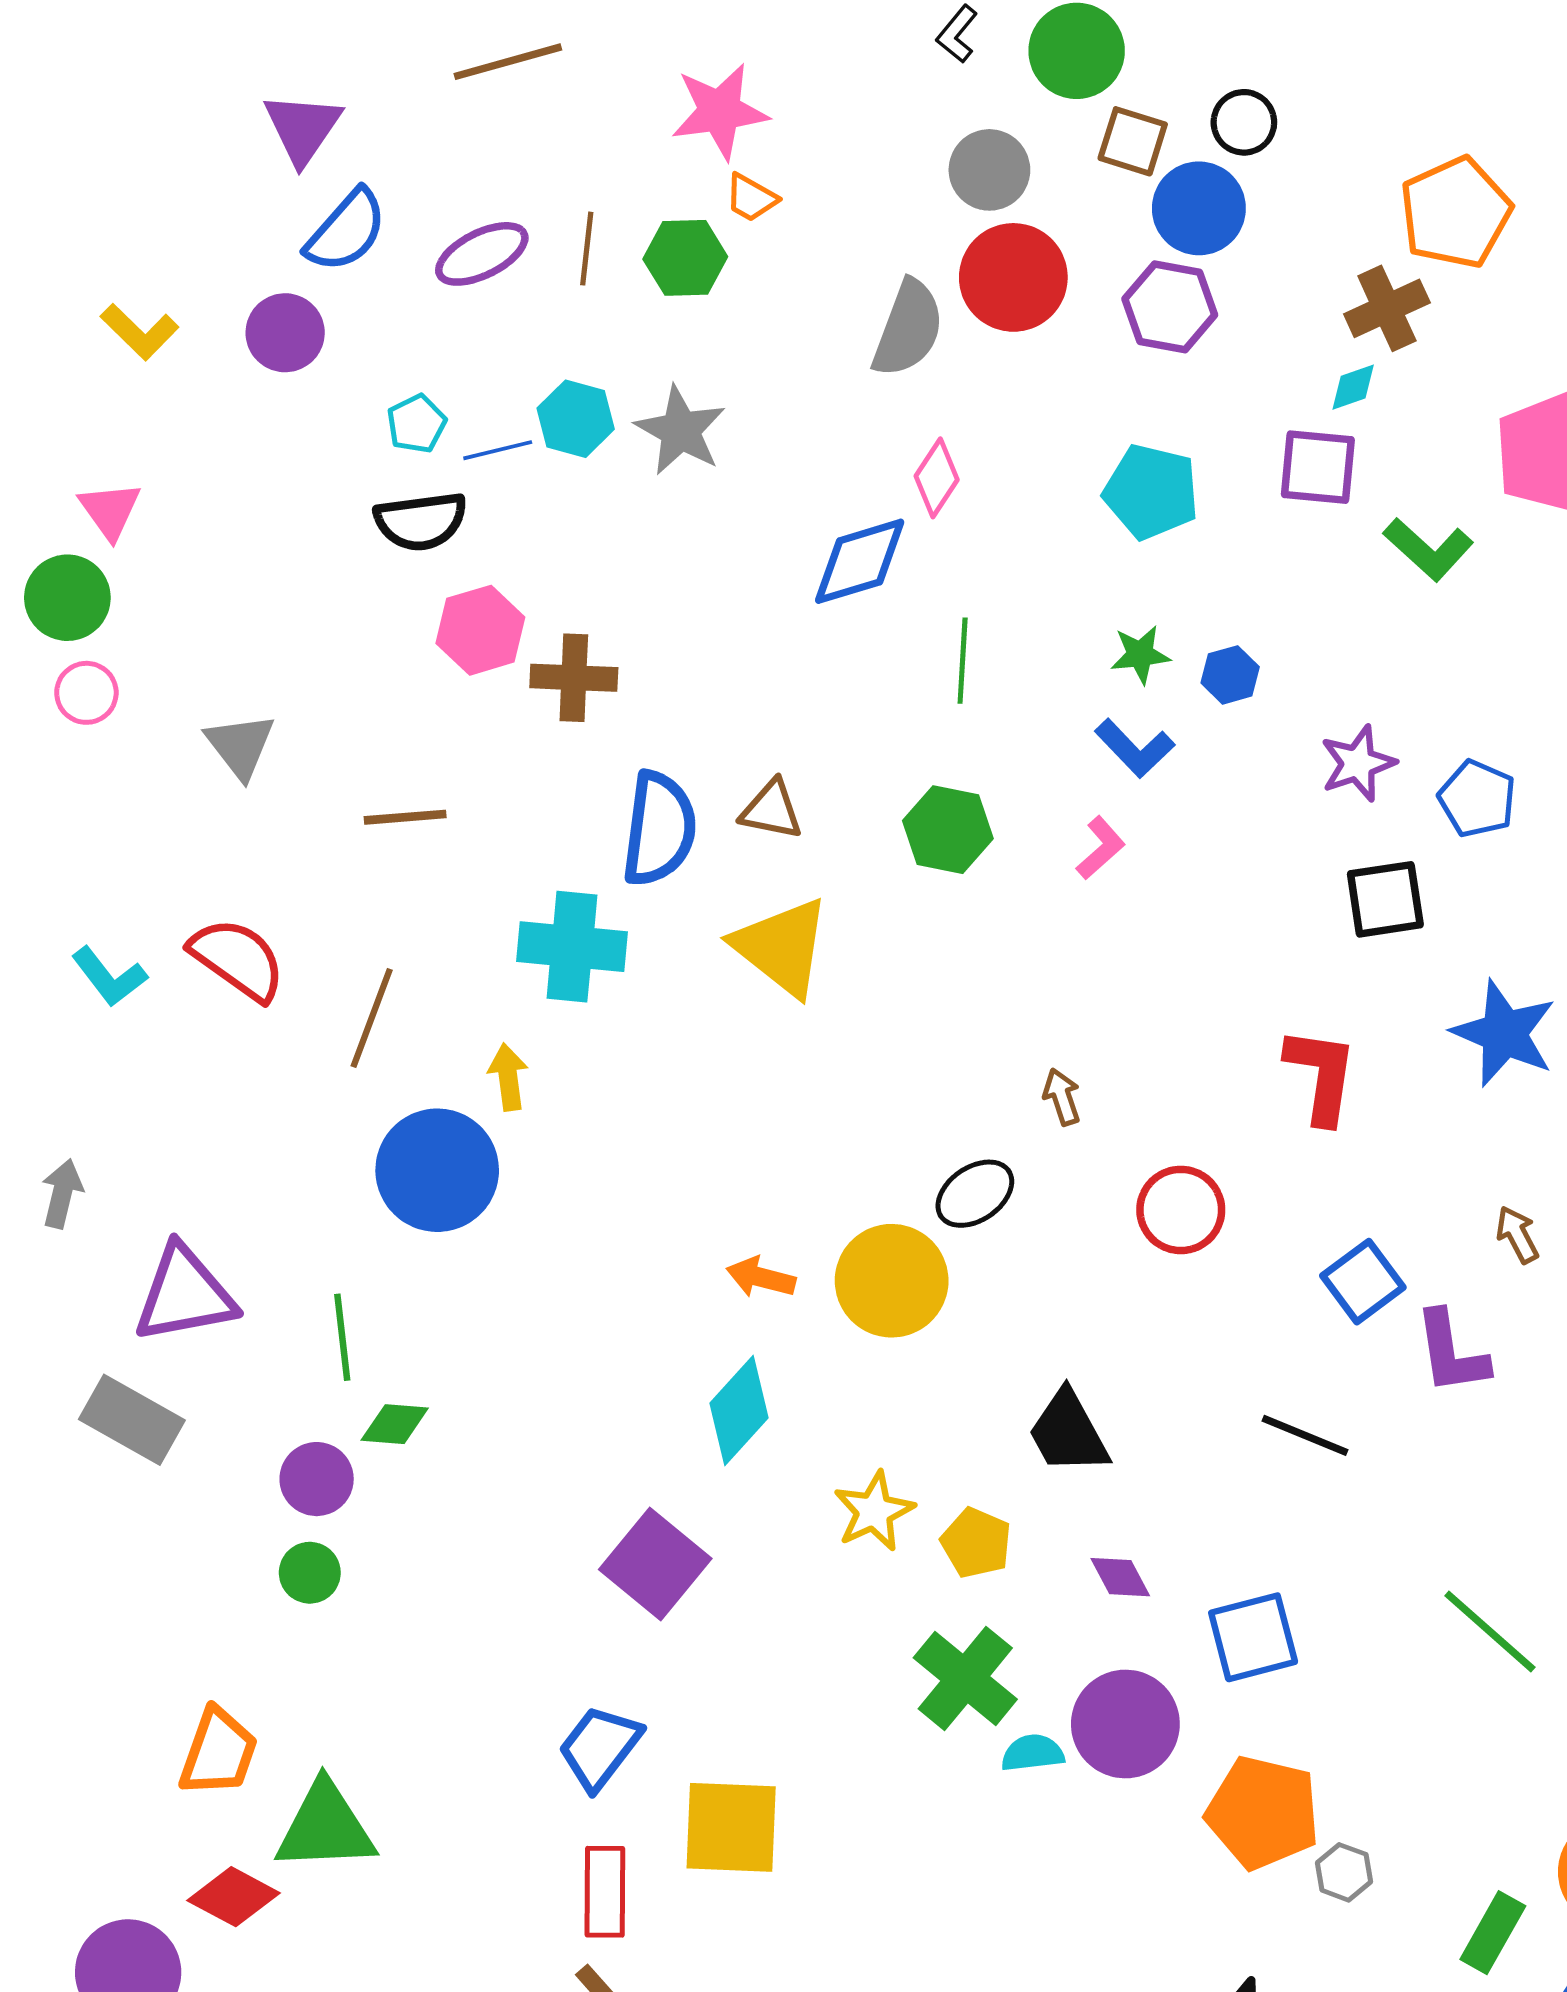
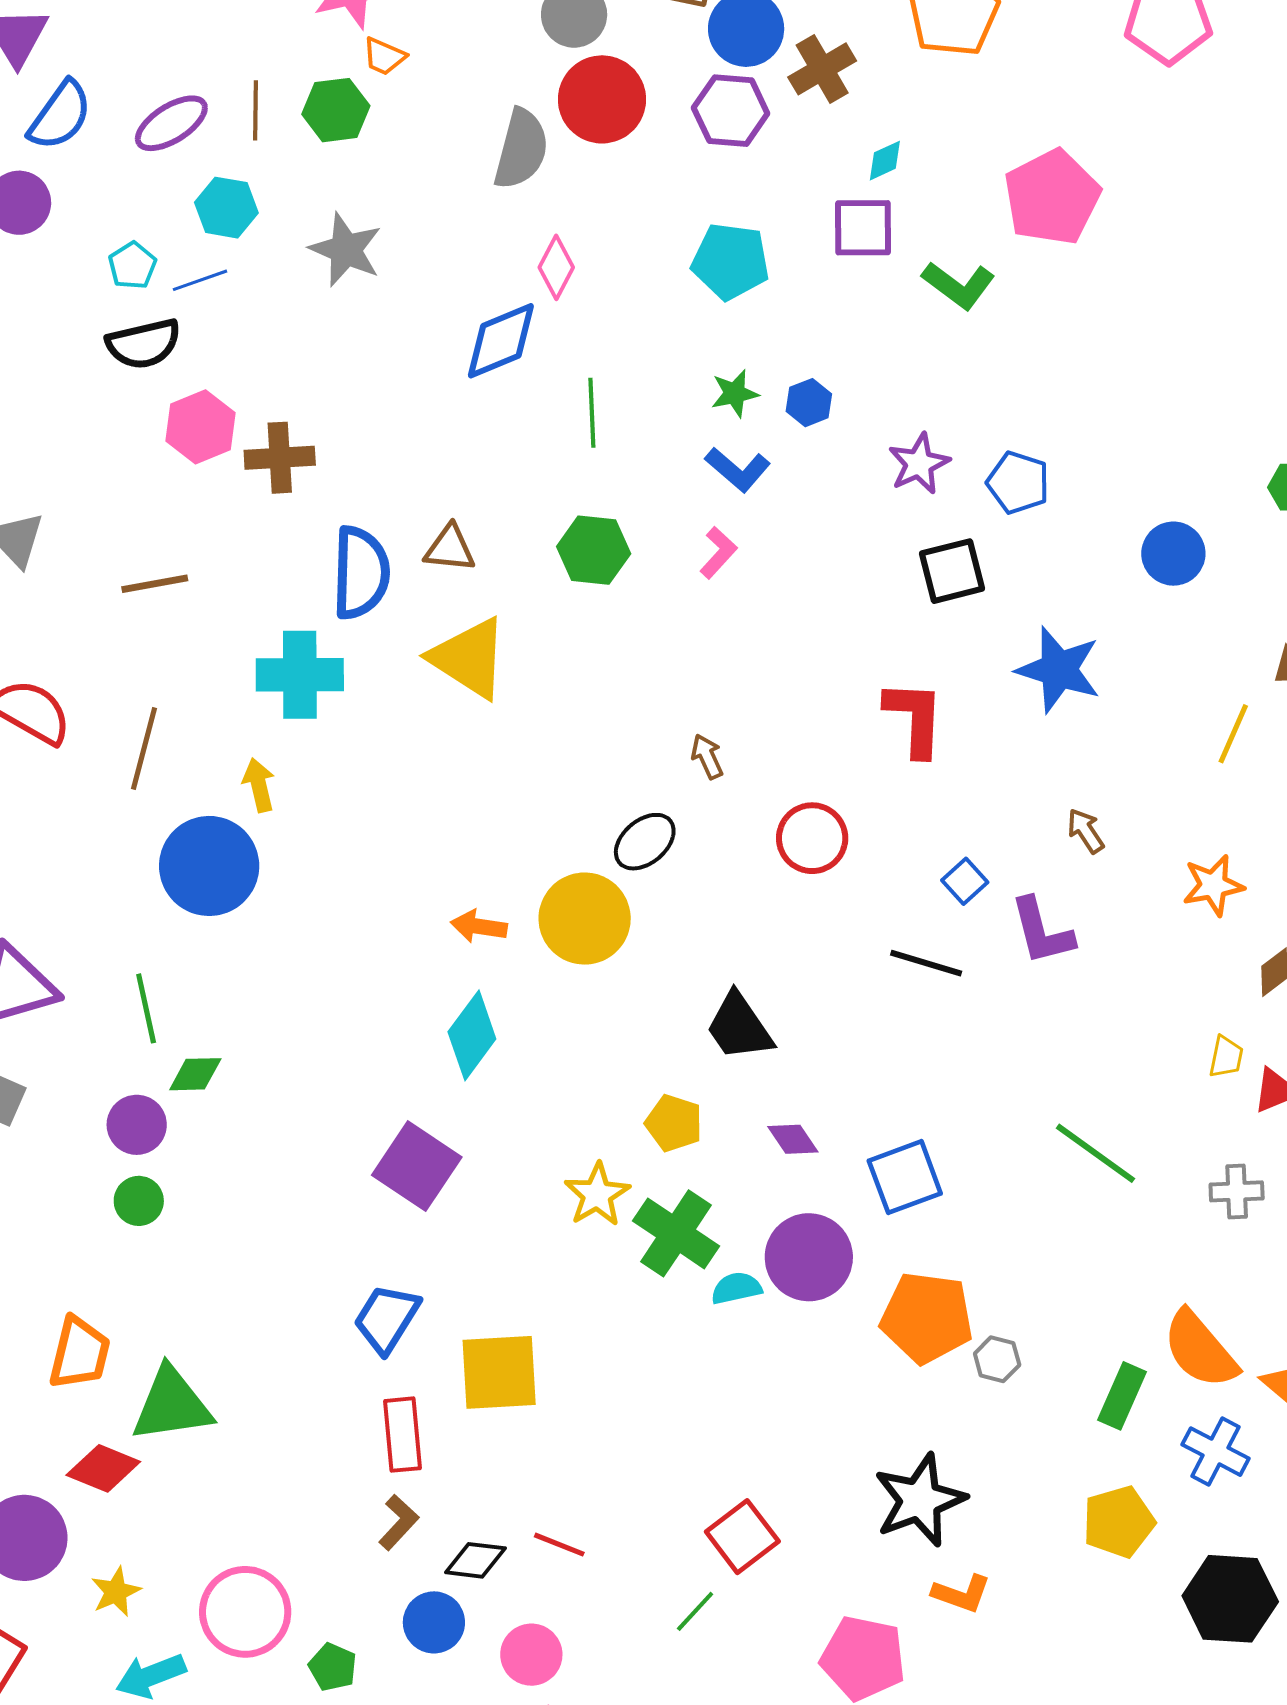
brown cross: (1387, 308) -> (822, 69), moved
cyan hexagon: (576, 419) -> (226, 208), moved
blue square: (1363, 1282) -> (965, 881), size x0.7
black line: (1305, 1435) -> (926, 963), moved
yellow star: (874, 1511) -> (597, 1195), moved

